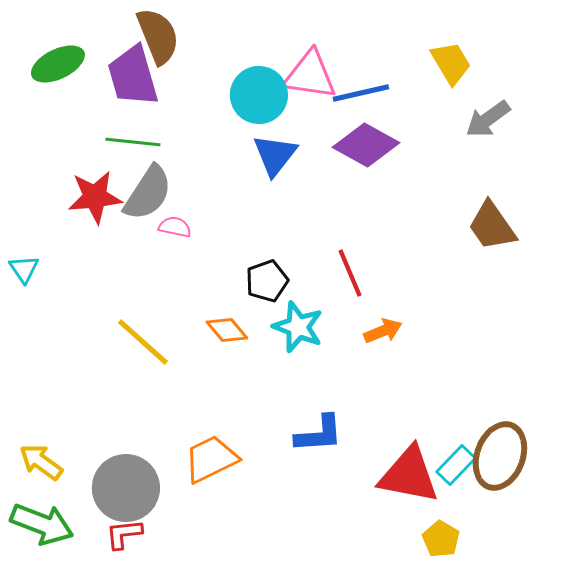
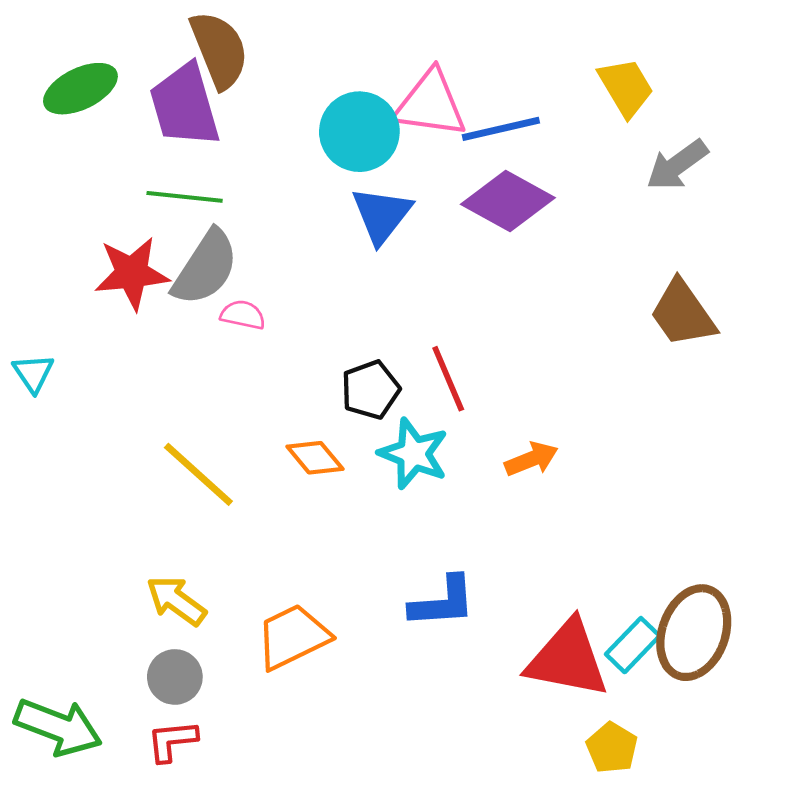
red line: (350, 273) -> (448, 379), moved
yellow arrow: (41, 462) -> (176, 601), moved
gray circle: (126, 488) -> (175, 677), size x0.6

